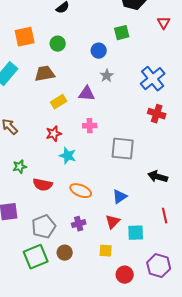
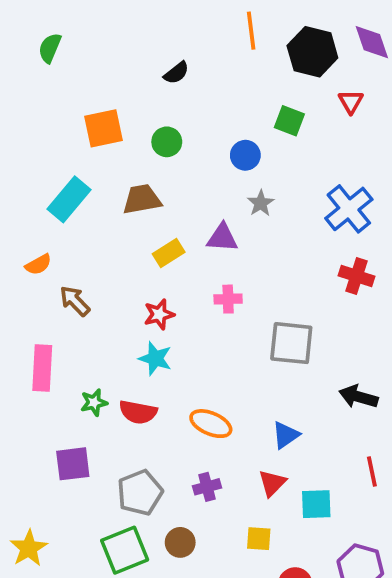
red triangle: (164, 23) -> (351, 102), moved
green square: (122, 33) -> (289, 121), turned 35
cyan star: (68, 156) -> (155, 358), moved
green star: (20, 167) -> (94, 403), moved

